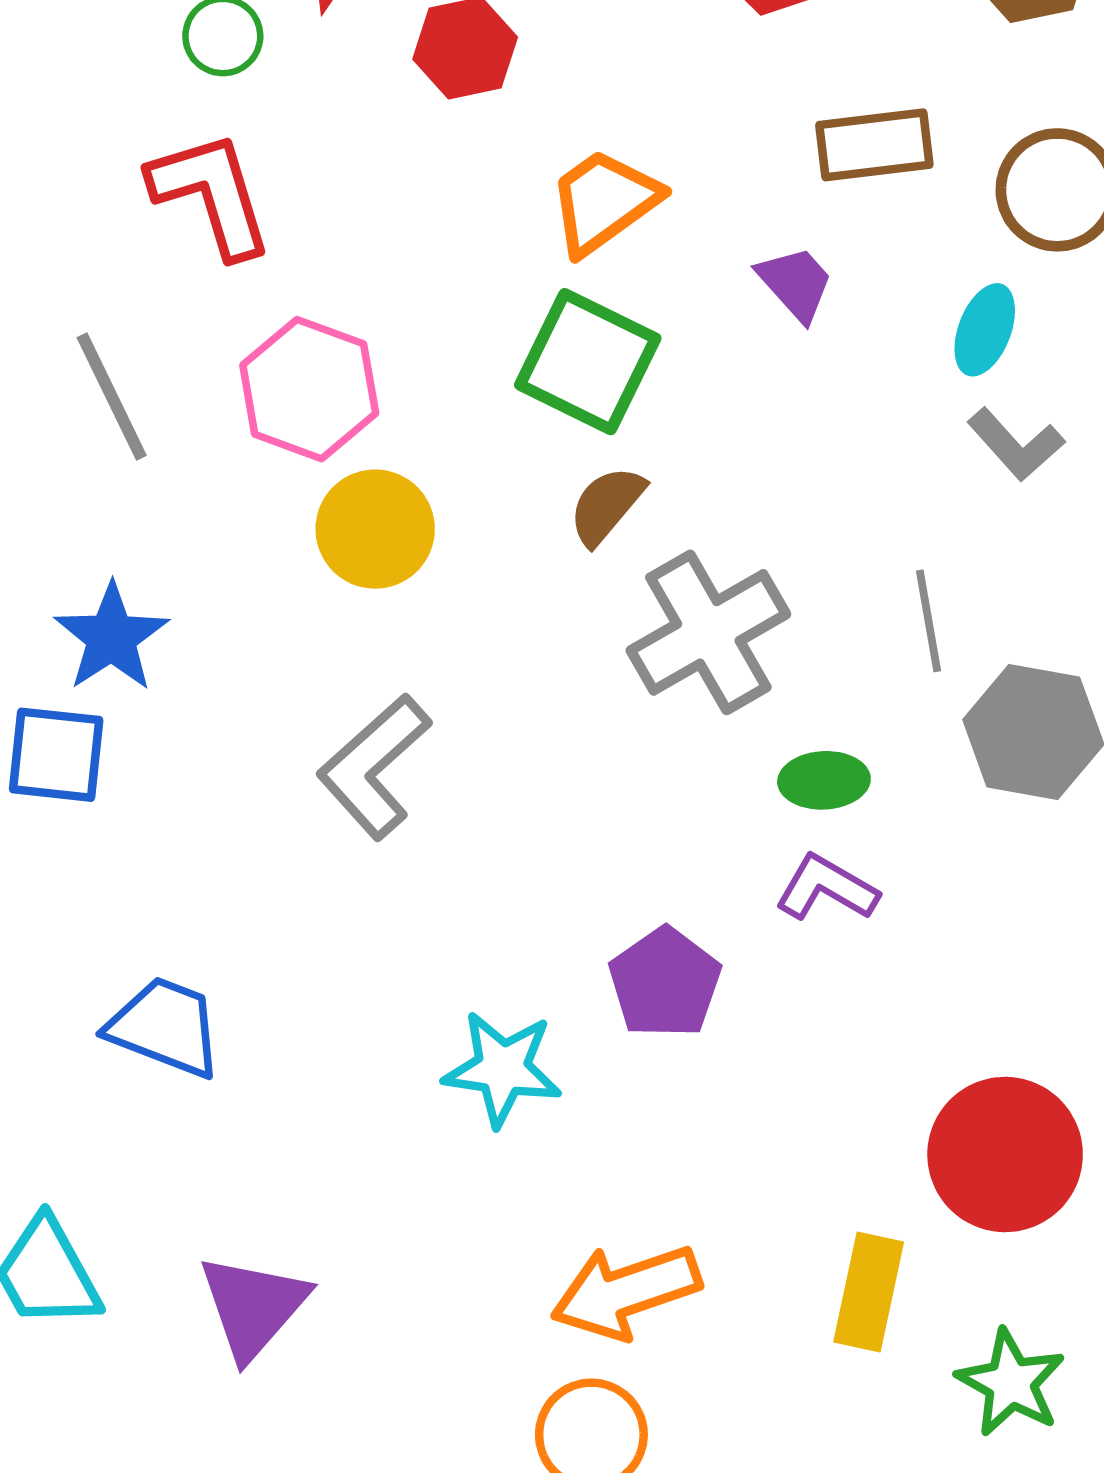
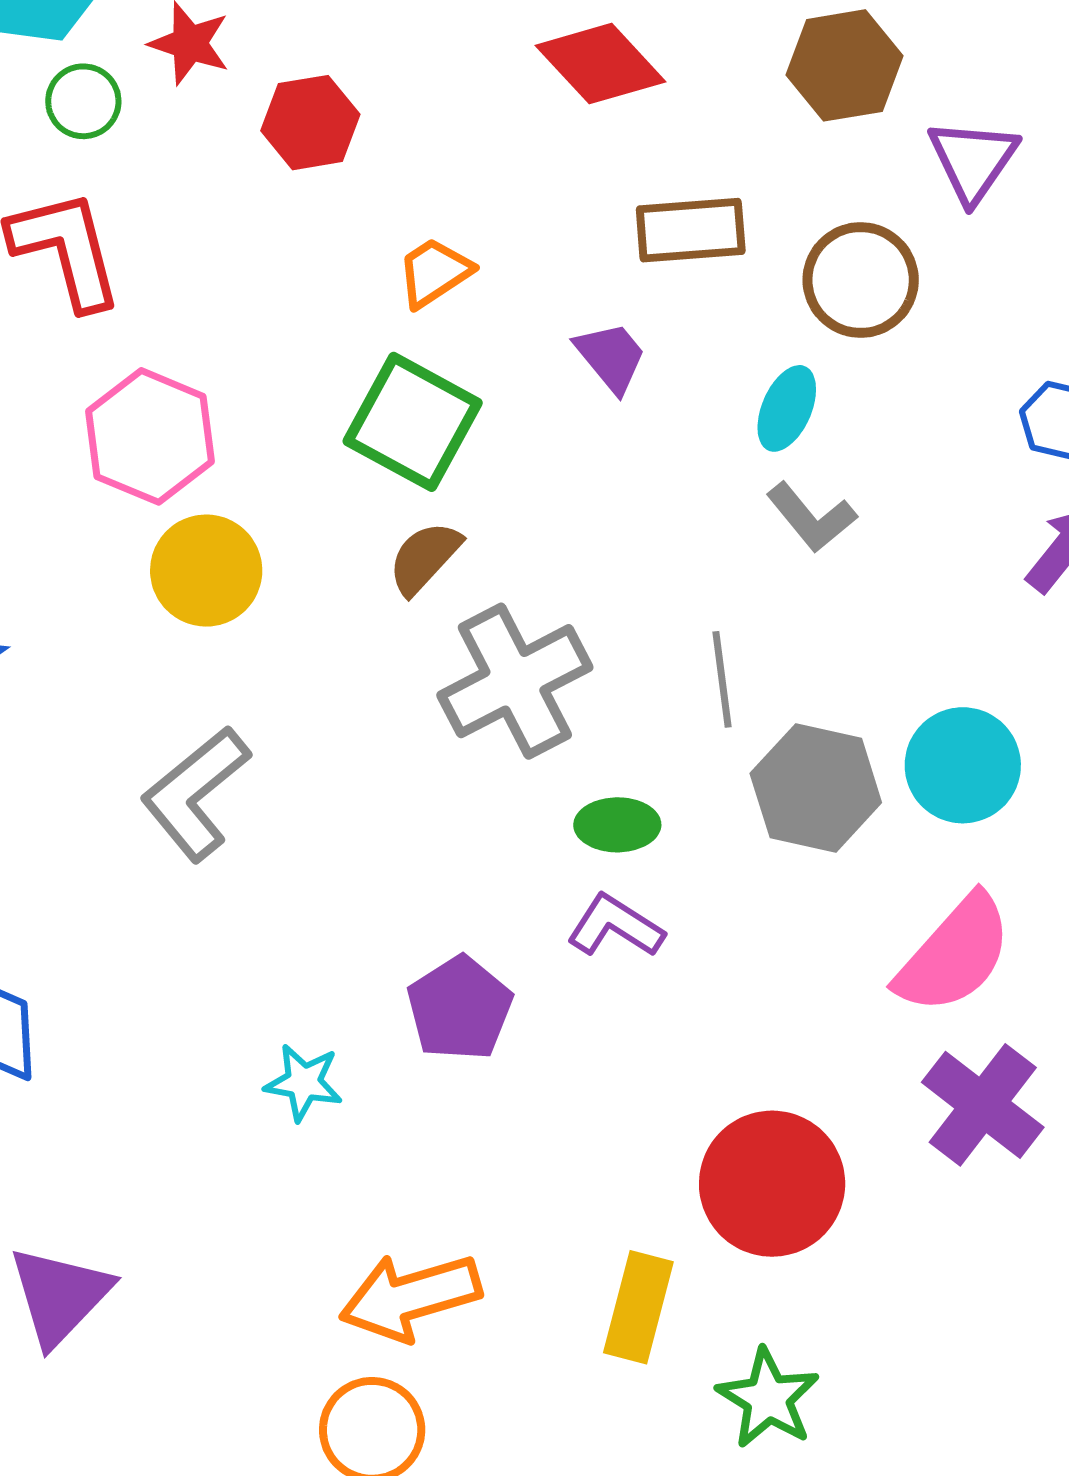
orange trapezoid: (604, 202) -> (434, 272), size x0.7
cyan star: (503, 1069) -> (304, 1082), size x0.7

